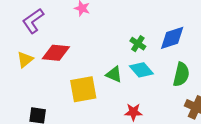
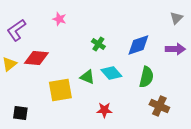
green cross: (138, 44) -> (98, 44), moved

